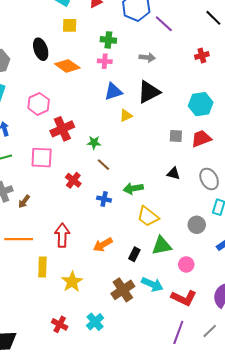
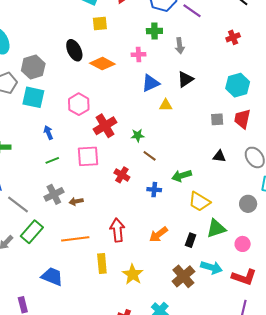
green cross: (108, 40) -> (154, 31), moved
gray arrow: (147, 57) -> (180, 46), turned 84
black triangle: (149, 92) -> (185, 79), size x0.7
yellow triangle: (126, 116) -> (166, 105), turned 32
red trapezoid: (201, 139) -> (242, 119), turned -50
brown arrow: (24, 201) -> (76, 201), turned 48

